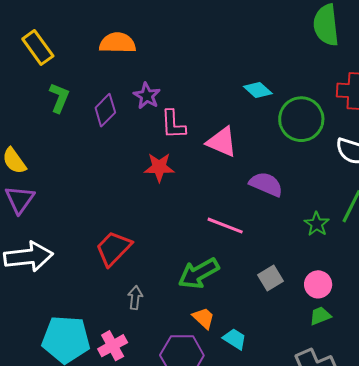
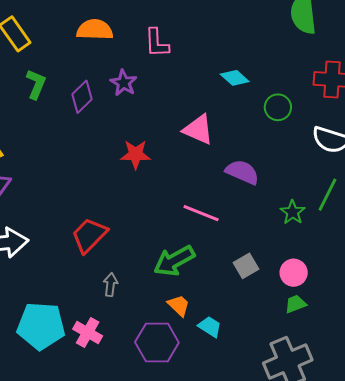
green circle: (301, 119) -> (278, 107), size x0.6
pink L-shape: (173, 124) -> (157, 43), moved
pink cross: (113, 346) -> (88, 333), turned -32

